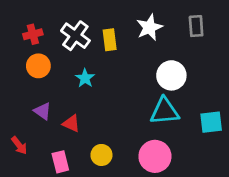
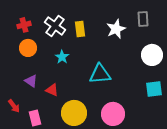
white star: (149, 27) -> (116, 29), moved
white circle: (171, 75) -> (152, 55), moved
cyan triangle: (165, 111) -> (100, 74), moved
yellow circle: (101, 155) -> (74, 113), size x1.6
pink rectangle: (60, 162) -> (35, 118), moved

